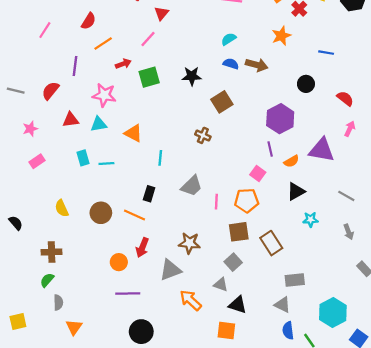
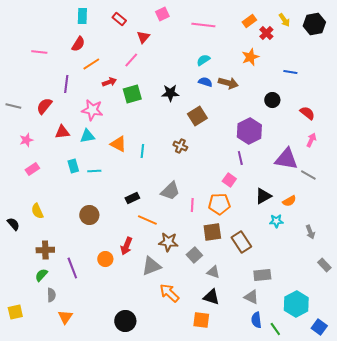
pink line: (45, 30) -> (39, 52), turned 63
cyan line: (160, 158) -> (142, 151), moved
orange semicircle: (291, 161) -> (289, 201), moved
black rectangle: (149, 194) -> (132, 198), turned 48
gray line: (346, 196) -> (308, 175), moved
yellow semicircle: (62, 208) -> (37, 211), moved
orange line: (134, 215) -> (147, 220), moved
gray square: (233, 262) -> (194, 255), moved
gray triangle: (221, 285) -> (213, 272), moved
purple line: (128, 293) -> (72, 268), moved, turned 70

